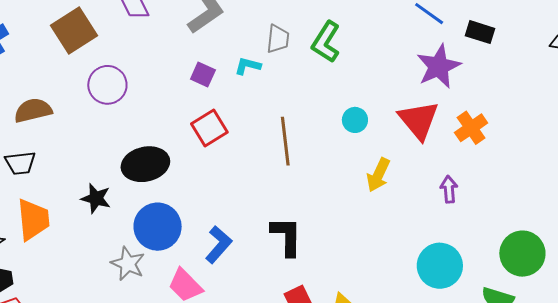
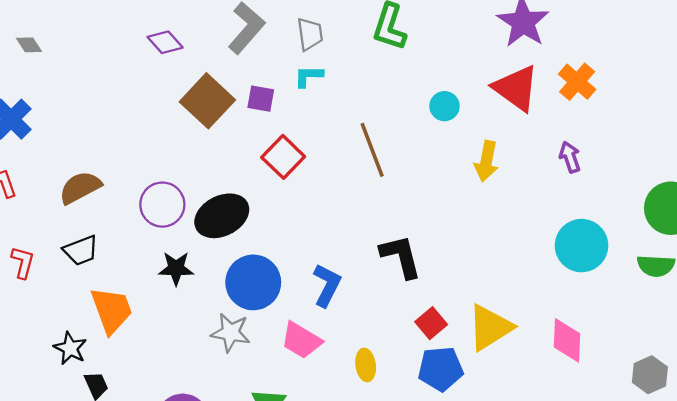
brown square: (74, 30) -> (207, 101), moved
gray trapezoid: (278, 39) -> (310, 34), moved
purple circle: (107, 85) -> (162, 205), moved

